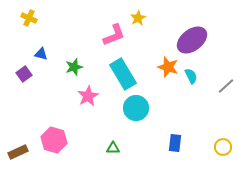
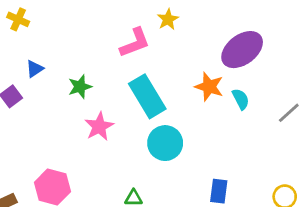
blue triangle: (41, 54) -> (35, 69), turned -48

